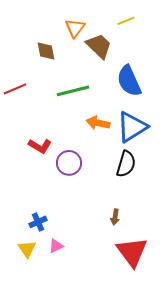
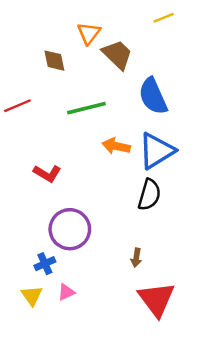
yellow line: (126, 21) -> (164, 18), moved
purple circle: (69, 163) -> (70, 229), moved, size x1.4

